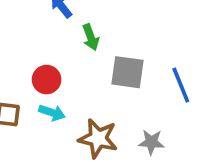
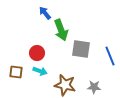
green arrow: (91, 37) -> (61, 30), size x1.5

